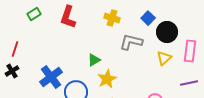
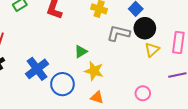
black circle: (167, 32) -> (145, 28), moved
yellow star: (107, 79) -> (94, 71), turned -30

